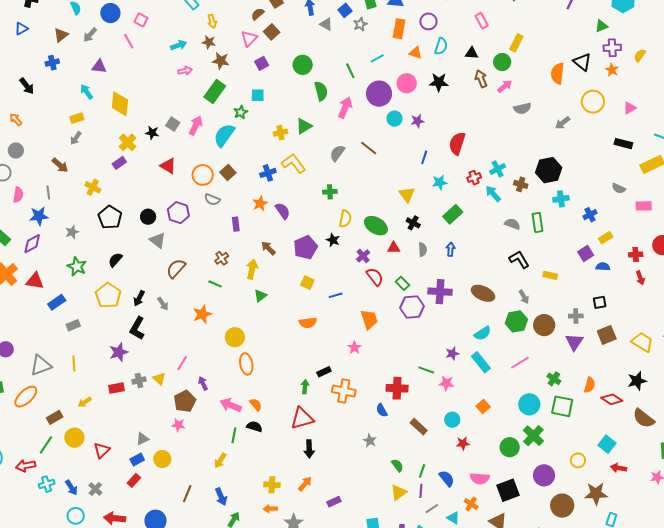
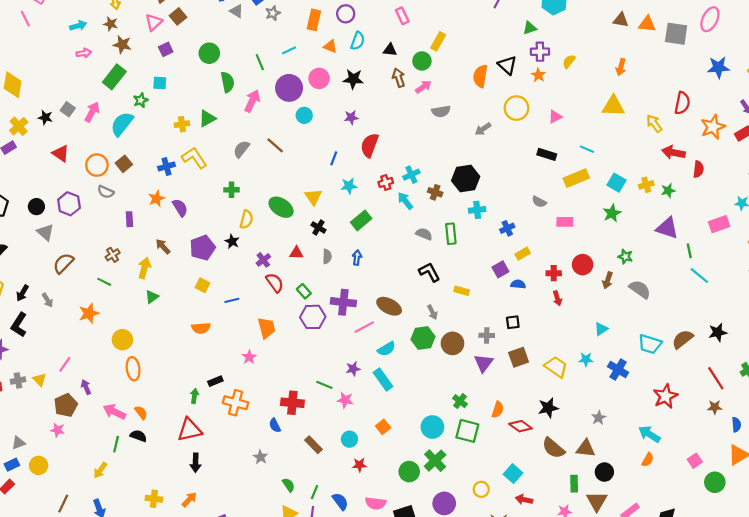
purple star: (417, 121) -> (351, 117), moved
green ellipse: (376, 226) -> (281, 207), moved
pink line: (520, 363) -> (364, 327), moved

